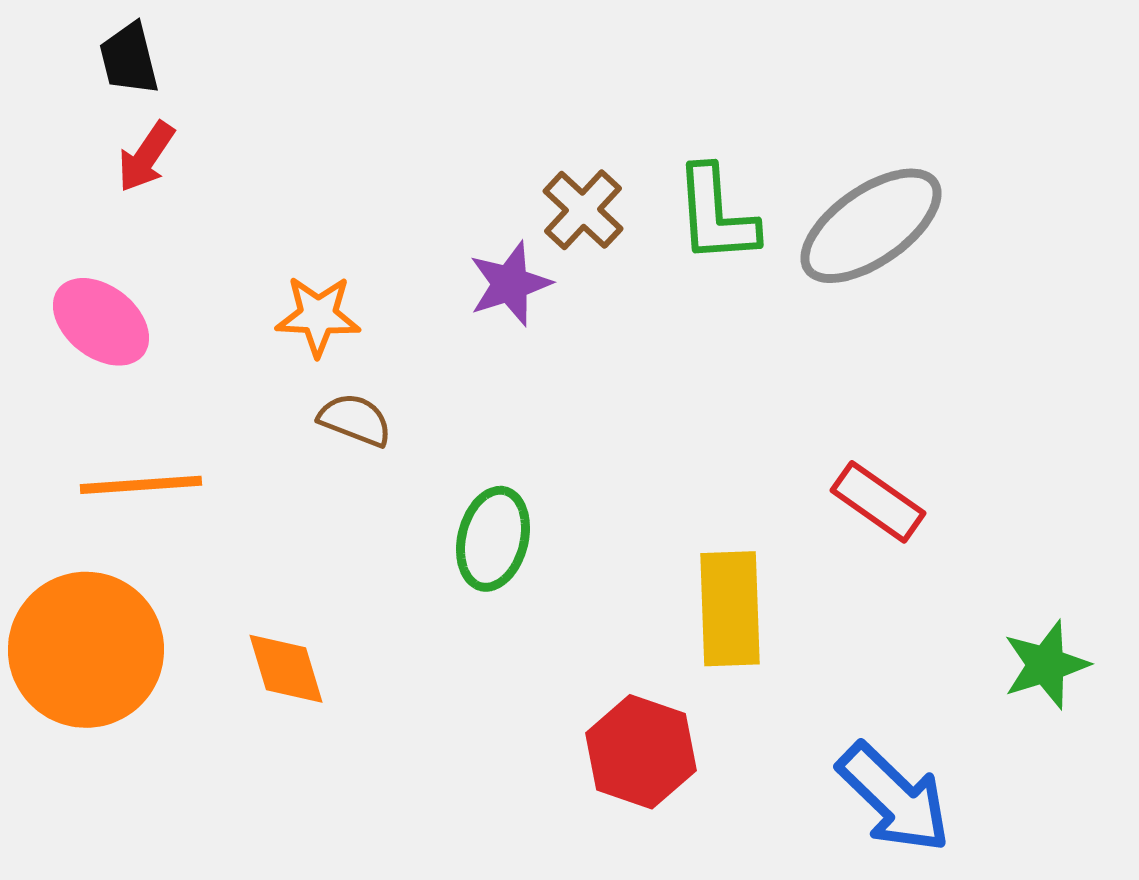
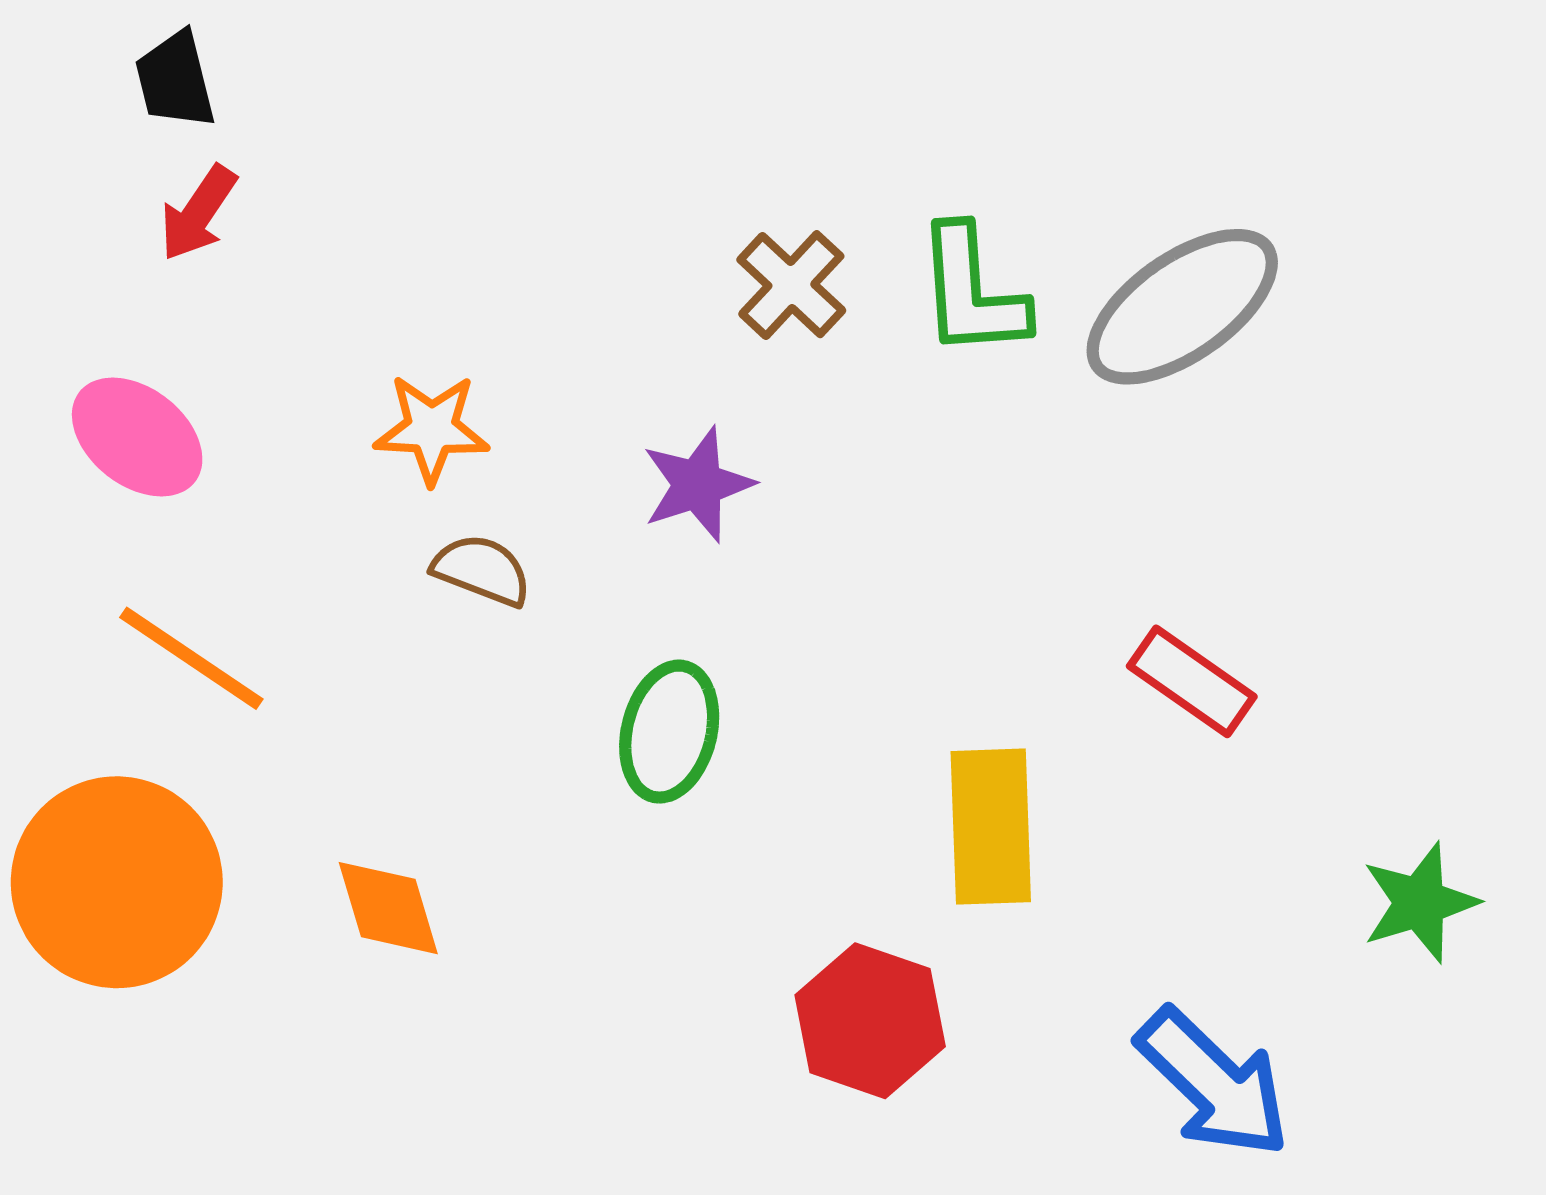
purple star: (510, 284) -> (698, 485), moved
orange line: (141, 485) -> (191, 658), turned 38

